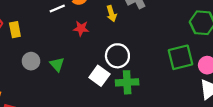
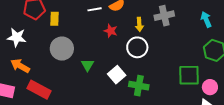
white circle: (117, 56) -> (137, 47), moved
gray circle: (31, 61) -> (62, 49), size x1.5
green triangle: (57, 64) -> (87, 65), moved

